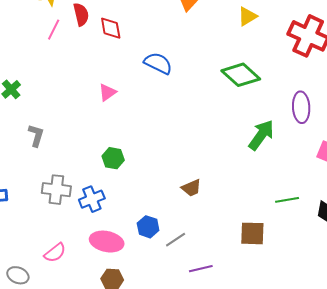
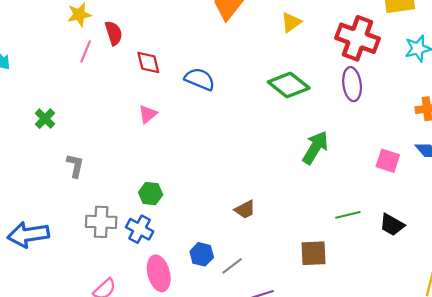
red diamond: (111, 28) -> (148, 62), moved
purple ellipse: (301, 107) -> (352, 84), moved
green hexagon: (113, 158) -> (151, 194), moved
blue cross: (92, 199) -> (140, 229), turned -35
pink ellipse: (107, 242) -> (159, 273), turned 68

